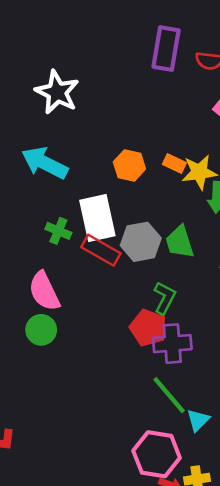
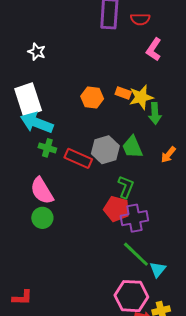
white star: (57, 92) -> (37, 52), size x0.6
cyan arrow: (45, 163) -> (37, 123), moved
white rectangle: (97, 218) -> (28, 100), moved

